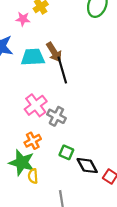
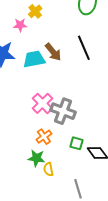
black line: (62, 70) -> (84, 48), moved
gray cross: (56, 116) -> (63, 111), size x1.4
green star: (22, 163) -> (36, 158), size x0.7

